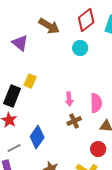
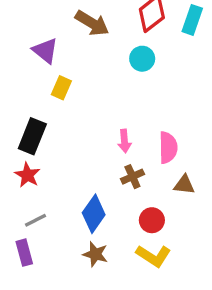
yellow rectangle: (30, 81) -> (61, 88), moved
blue diamond: (37, 137) -> (94, 214), moved
red circle: (98, 149) -> (152, 220), moved

